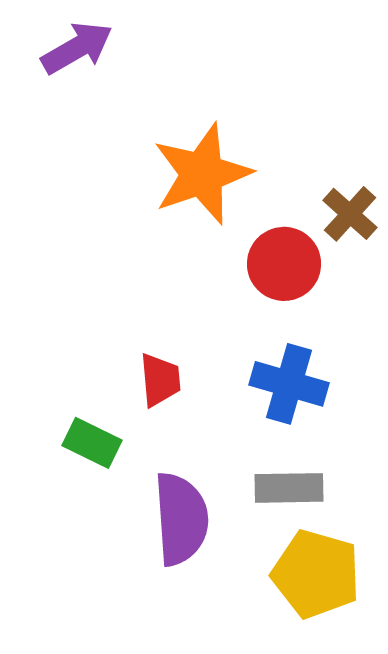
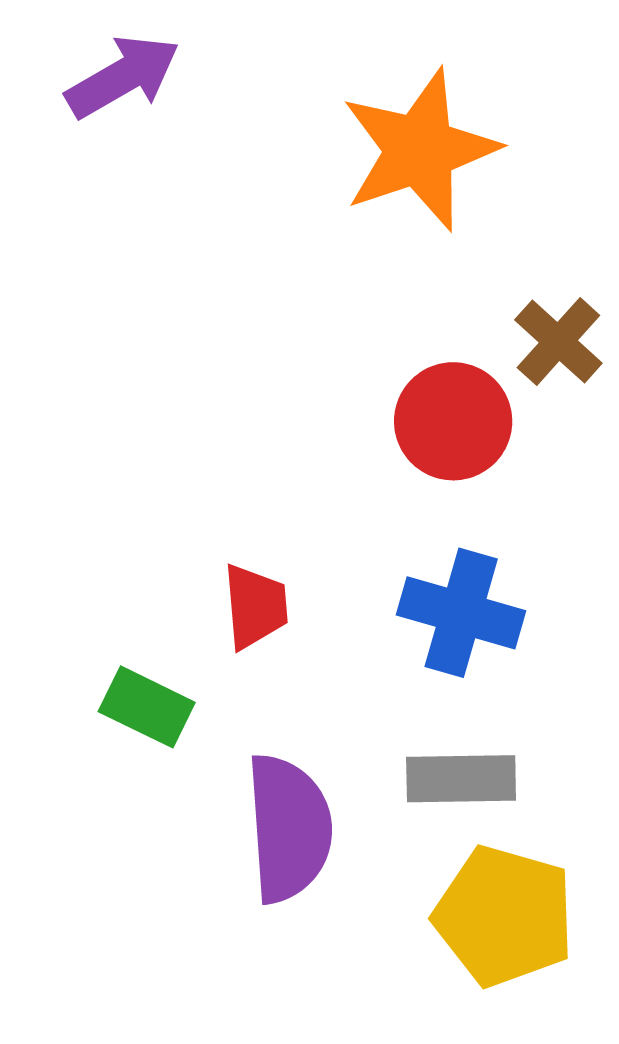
orange star: (202, 174) -> (420, 150), moved

